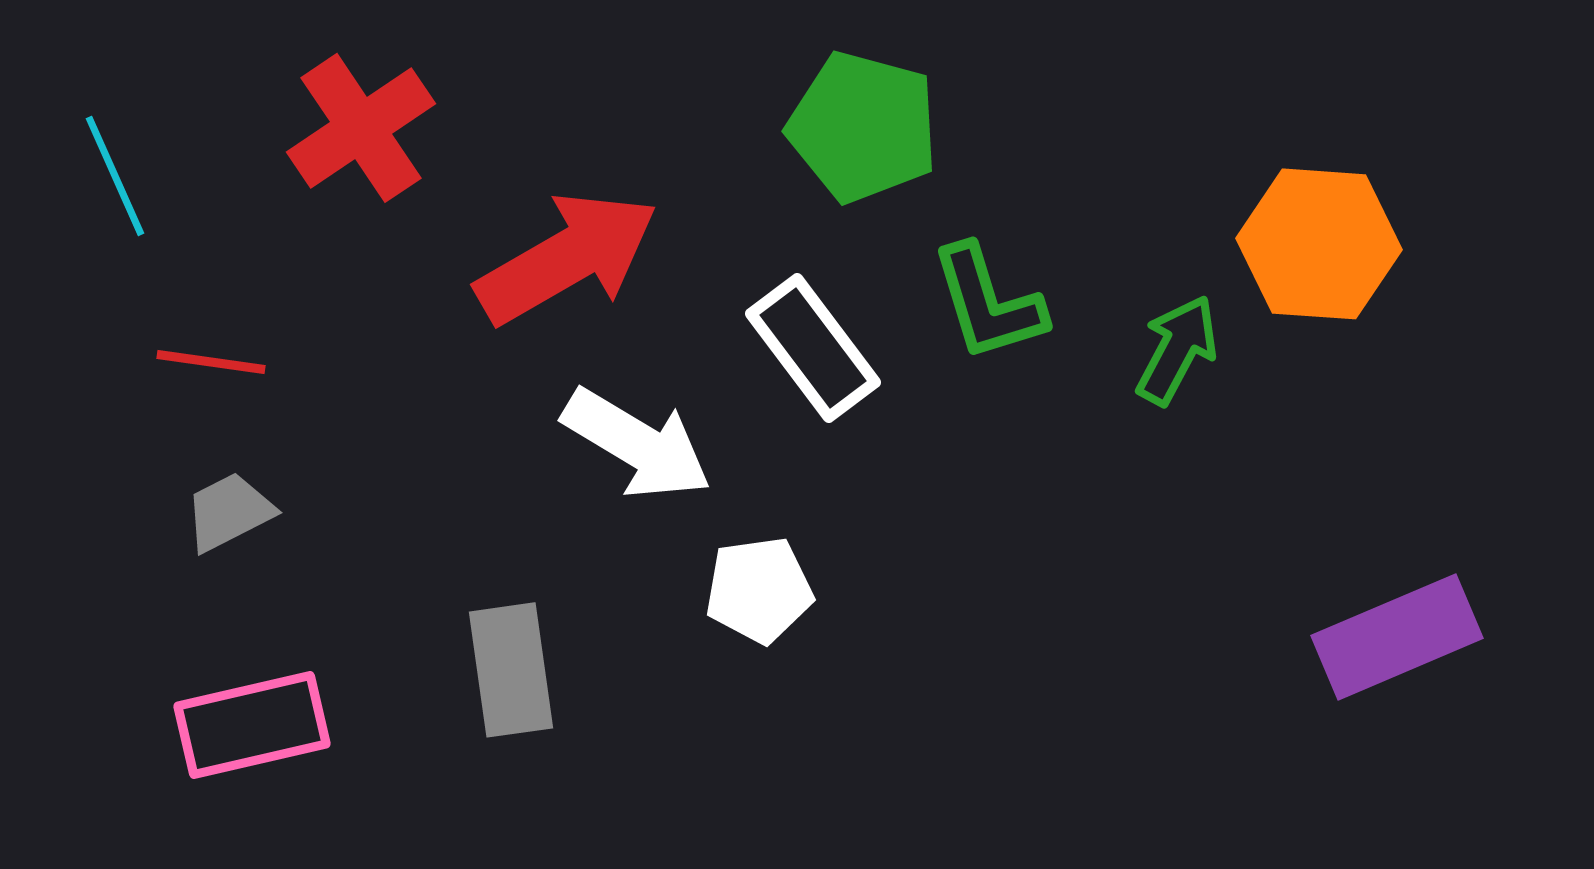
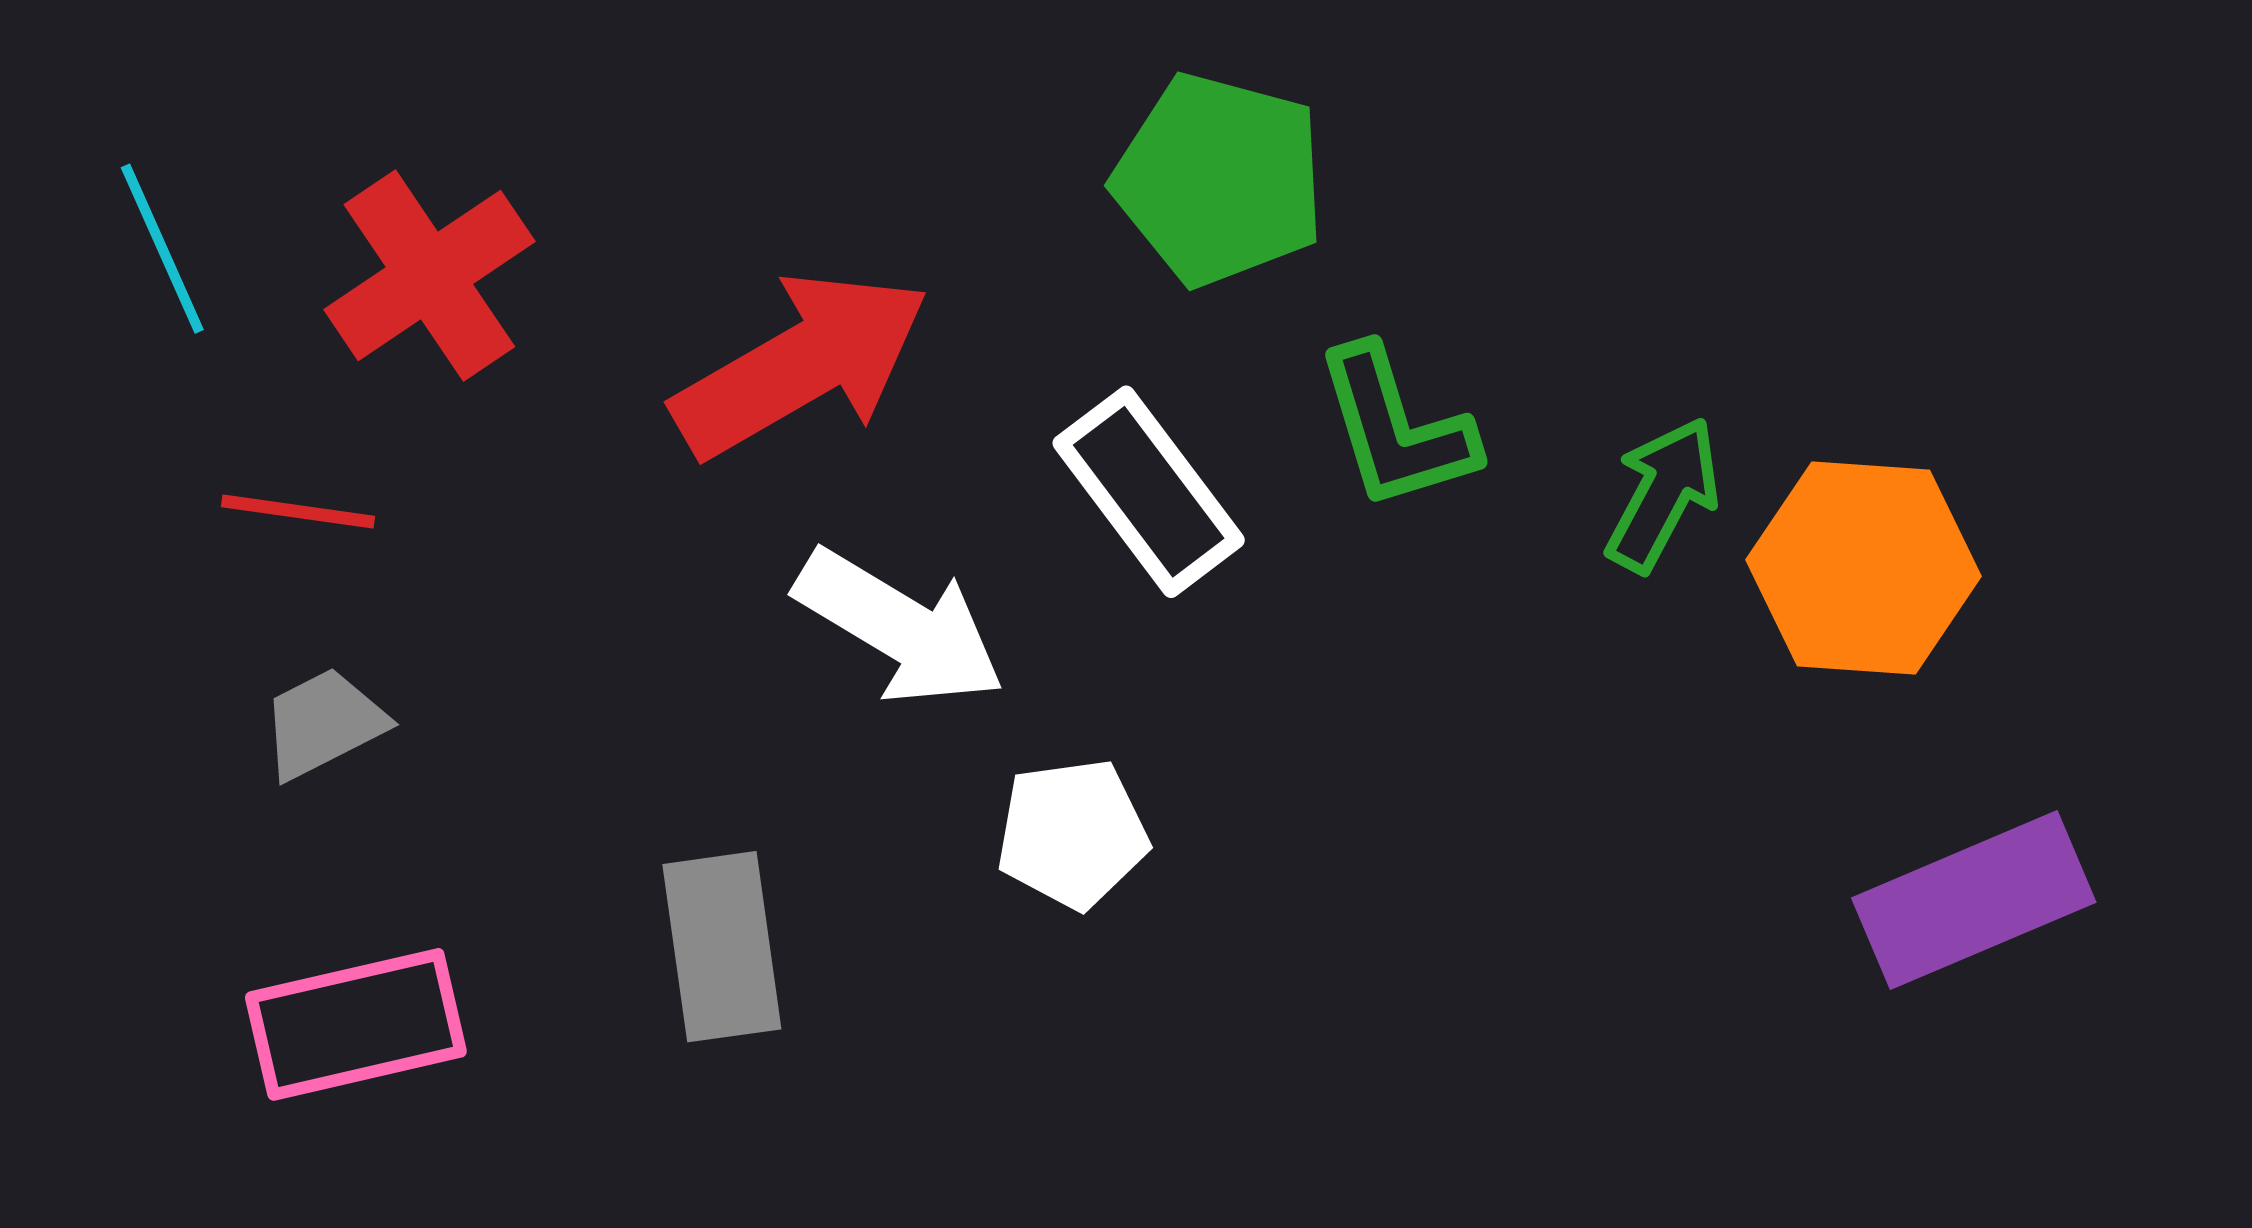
red cross: (361, 128) -> (429, 276), moved
orange hexagon: (1319, 244) -> (1864, 568), moved

